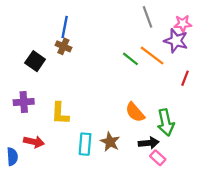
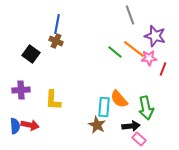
pink star: (183, 24) -> (149, 58), moved
cyan rectangle: (85, 144) -> (104, 107), moved
blue semicircle: (12, 157) -> (15, 126), moved

